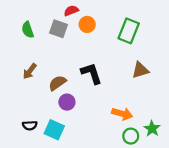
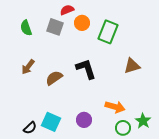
green rectangle: (129, 31) -> (108, 32), moved
purple circle: (67, 102) -> (84, 120), moved
black semicircle: (30, 125) -> (30, 128), moved, turned -40

